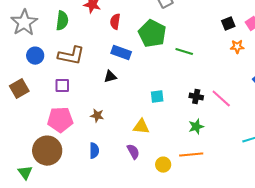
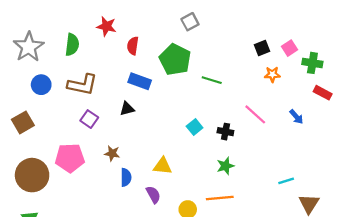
purple square: (62, 86) -> (89, 119), moved, turned 35
cyan square: (157, 97) -> (195, 127), moved, turned -32
pink line: (221, 99) -> (255, 114), moved
brown circle: (47, 151) -> (32, 175), moved
blue semicircle: (94, 151) -> (126, 177), moved

